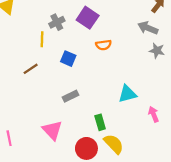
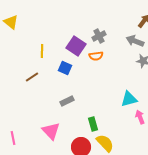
purple square: (88, 18) -> (76, 46), moved
gray cross: (57, 22) -> (99, 36), moved
cyan triangle: (127, 94) -> (129, 99), moved

